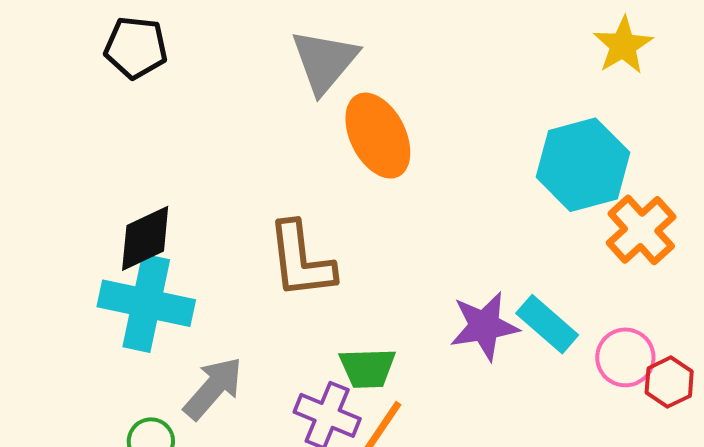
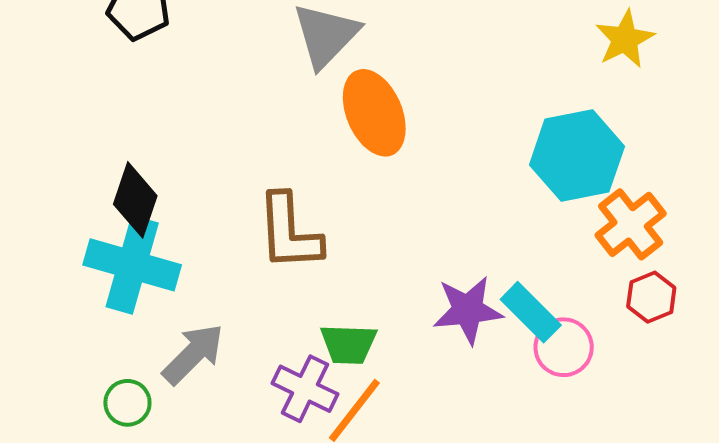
black diamond: (145, 238) -> (135, 200), turned -50
pink circle: (625, 357) -> (564, 347), moved
red hexagon: (669, 382) -> (651, 297), moved

